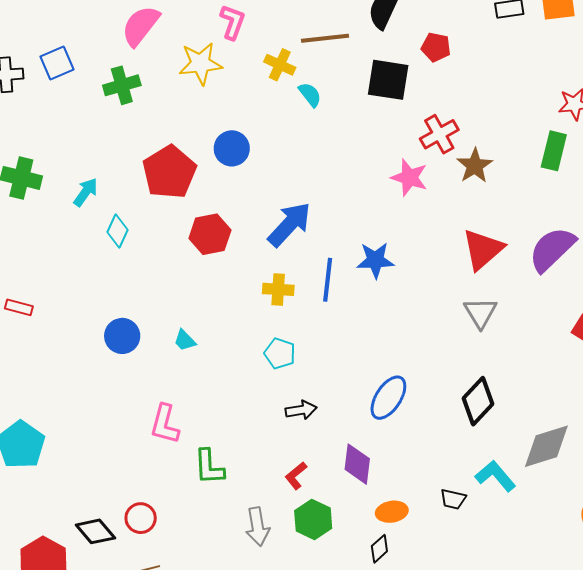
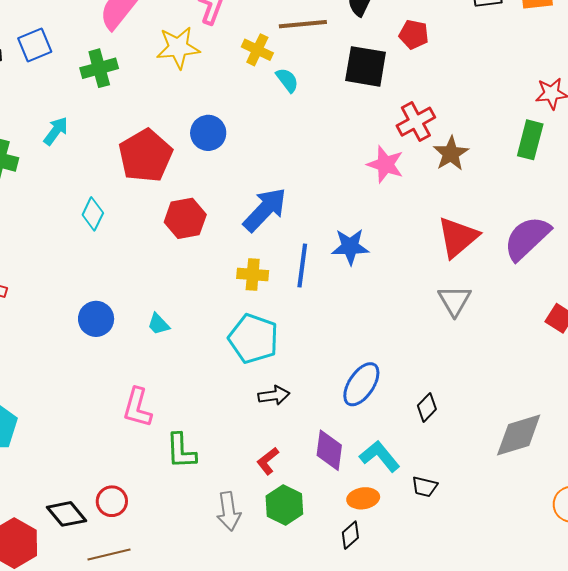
cyan arrow: (86, 192) -> (56, 131), moved
cyan pentagon: (280, 353) -> (253, 339), size x1.6
black diamond: (478, 401) -> (427, 407), moved, size x0.6
cyan L-shape: (495, 476) -> (380, 456), moved

